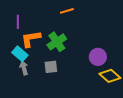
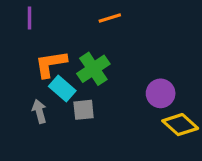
purple line: (18, 22) -> (29, 18), moved
cyan rectangle: (20, 54) -> (62, 88), moved

